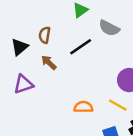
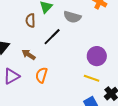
brown semicircle: (45, 35) -> (30, 20), moved
orange semicircle: (83, 107) -> (41, 75), moved, turned -63

